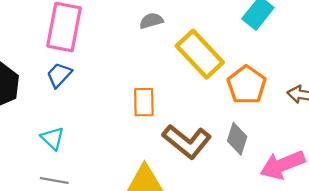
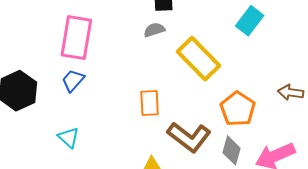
orange pentagon: (247, 85) -> (238, 109), moved
gray diamond: (237, 139) -> (232, 150), moved

